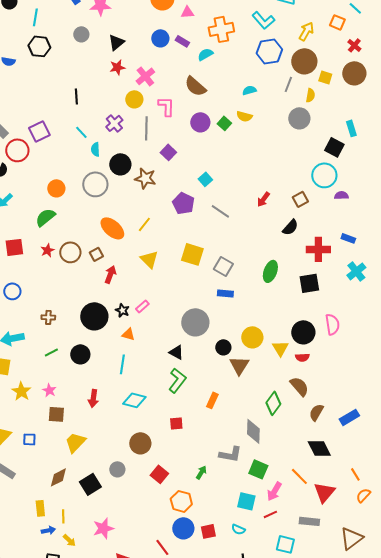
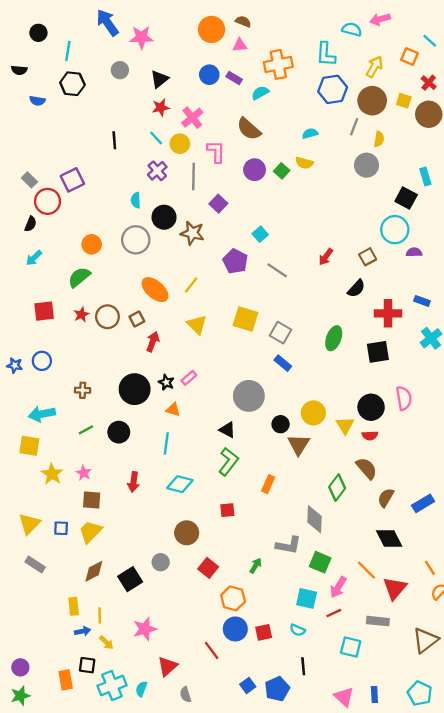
cyan L-shape: (263, 20) -> (326, 54), turned 45
yellow square: (325, 77) -> (404, 101), moved
cyan line: (81, 132) -> (156, 138), moved
blue rectangle: (225, 293) -> (283, 363), turned 35
yellow trapezoid: (75, 442) -> (90, 532), moved

